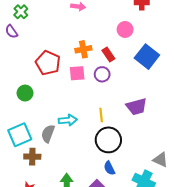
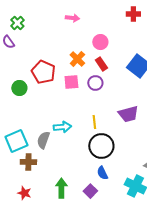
pink circle: (125, 29) -> (100, 42), moved
orange cross: (83, 49) -> (77, 59), turned -35
green circle: (25, 93) -> (19, 88), moved

